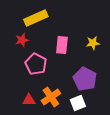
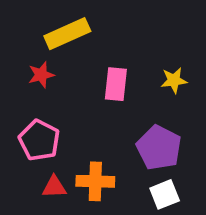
pink pentagon: (36, 64) -> (39, 140), moved
orange cross: (51, 97) -> (95, 181), turned 36
white square: (78, 103) -> (165, 194), moved

